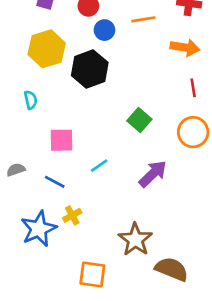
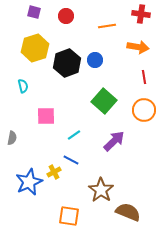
blue circle: (104, 30) -> (95, 60), moved
green square: (139, 120) -> (104, 101), size x1.4
gray semicircle: (16, 170) -> (12, 138), turned 120
blue line: (55, 182) -> (71, 160), moved

